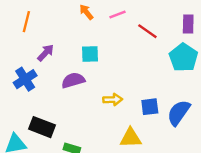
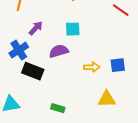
blue square: (150, 107) -> (118, 65), moved
black rectangle: (42, 127) -> (33, 71), moved

